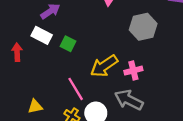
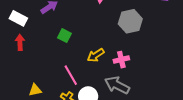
white rectangle: (42, 35) -> (18, 18), moved
yellow arrow: (104, 66) -> (96, 55), size x0.7

